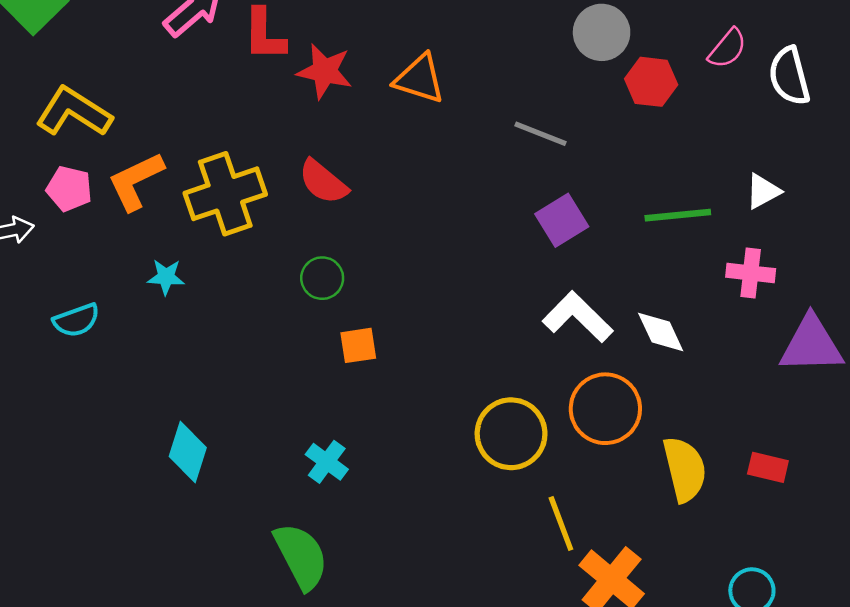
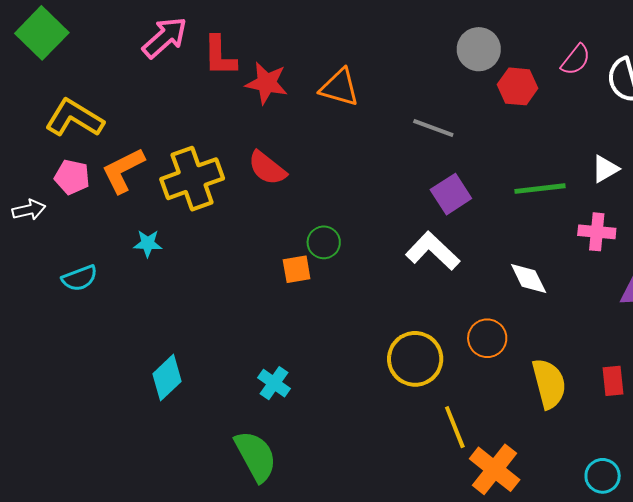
green circle: (322, 278) -> (324, 242), moved
white L-shape: (578, 317) -> (433, 251), moved
orange square: (358, 345) -> (297, 269), moved
orange circle: (605, 409) -> (487, 338), size x0.7
cyan diamond: (188, 452) -> (167, 378), turned 30
red rectangle: (768, 467) -> (613, 381), turned 72

